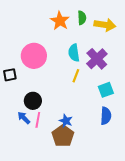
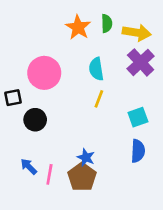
purple cross: (97, 59) -> (141, 62), moved
black circle: (33, 101) -> (35, 120), moved
blue arrow: (24, 118) -> (29, 167), moved
pink line: (38, 120) -> (49, 174), moved

